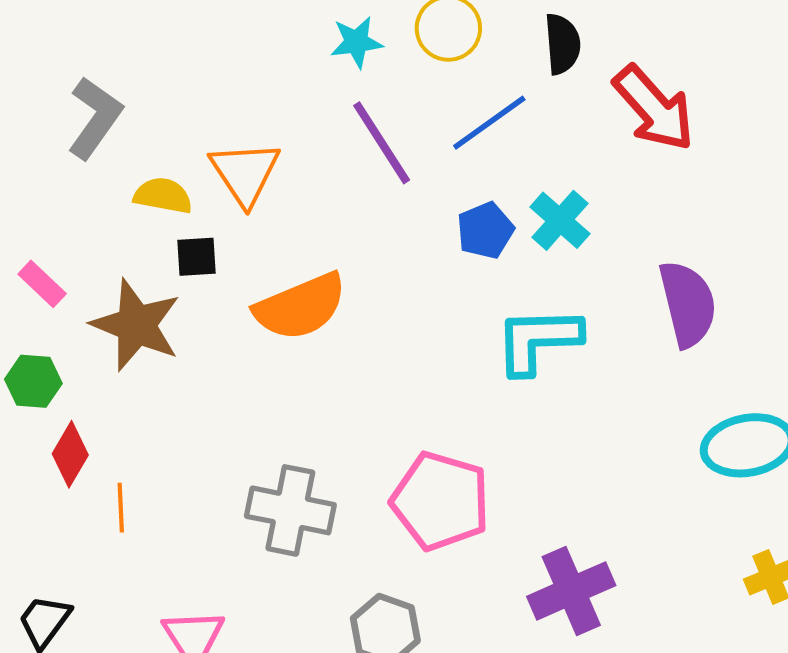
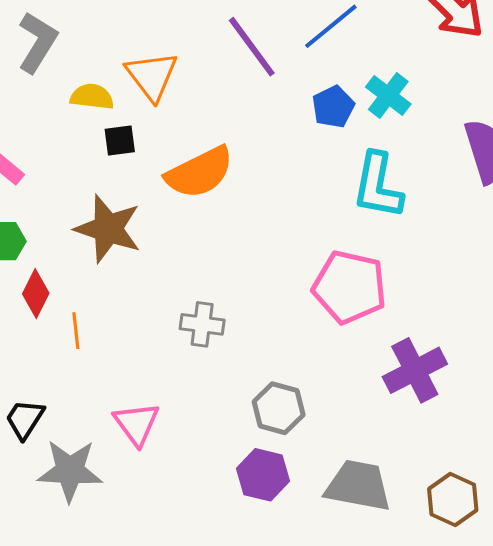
brown star: (136, 325) -> (108, 229), moved
cyan L-shape: (538, 340) -> (378, 186), turned -74
pink pentagon: (440, 501) -> (350, 287), moved
gray cross: (290, 510) -> (202, 324), size x0.7

